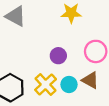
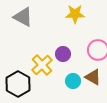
yellow cross: (46, 84) -> (42, 65), moved

